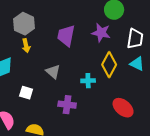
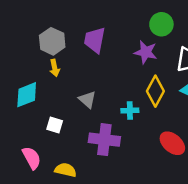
purple trapezoid: (66, 36) -> (95, 40), moved
purple cross: (67, 105) -> (104, 140), size x1.4

